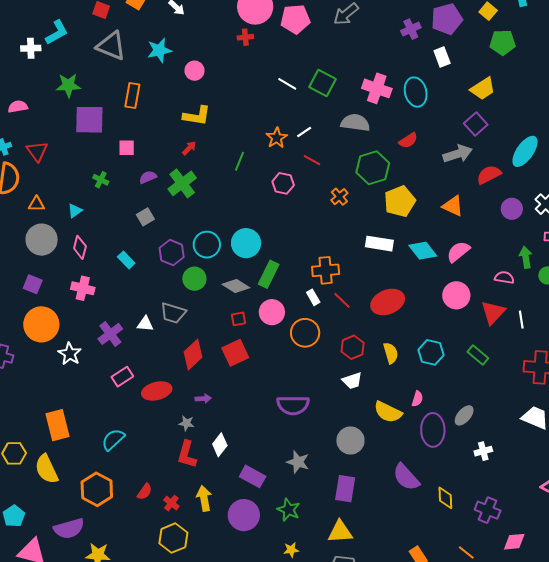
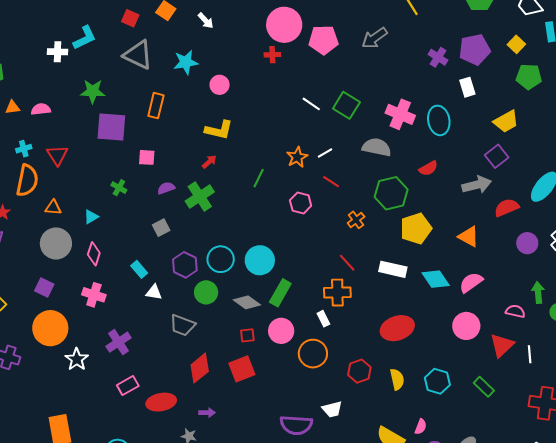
purple cross: (411, 29) -> (438, 57), turned -36
red line: (342, 300) -> (347, 263), moved
white triangle: (145, 324) -> (154, 292), moved
white trapezoid: (352, 381) -> (332, 409), moved

